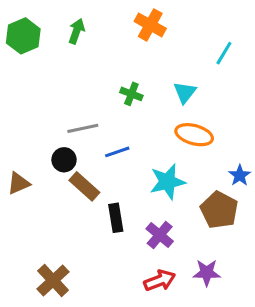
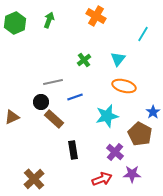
green cross: (131, 94) -> (84, 60), turned 32
black rectangle: (116, 218) -> (73, 150), moved
purple cross: (160, 235) -> (115, 152), moved

